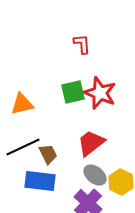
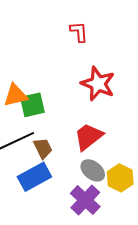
green square: (73, 92) -> (32, 105), moved
blue rectangle: (40, 181) -> (34, 177), turned -36

